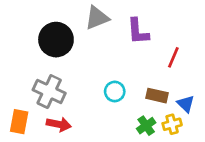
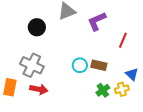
purple L-shape: (138, 31) -> (97, 21), turned 70
black circle: (56, 40) -> (37, 27), size x0.7
brown rectangle: (157, 96) -> (99, 65), moved

